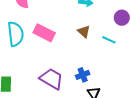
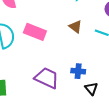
blue cross: (83, 75) -> (78, 71), turned 32

